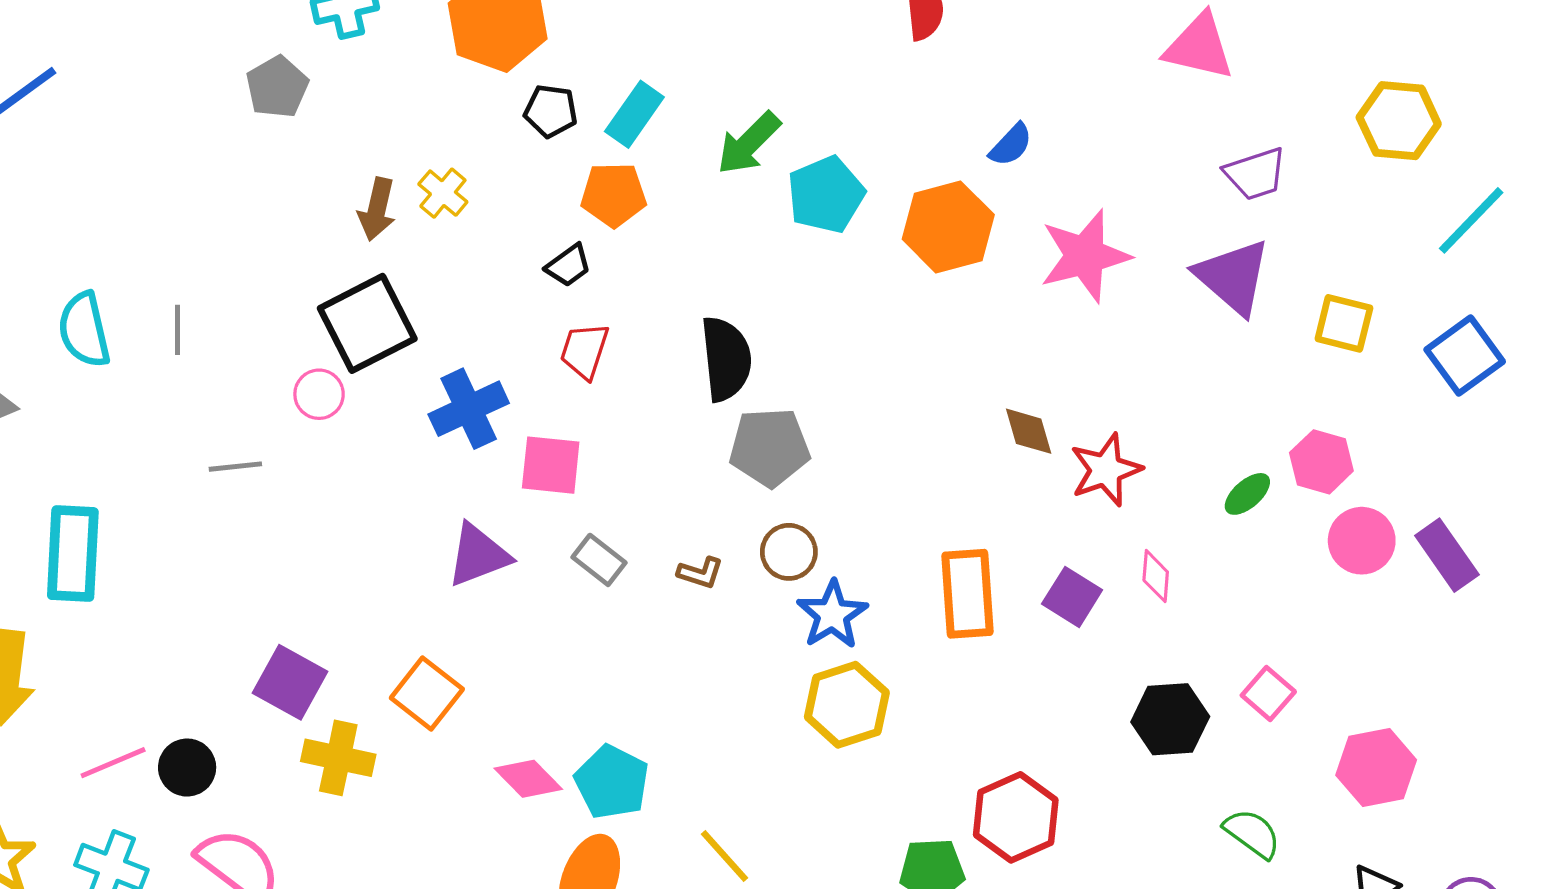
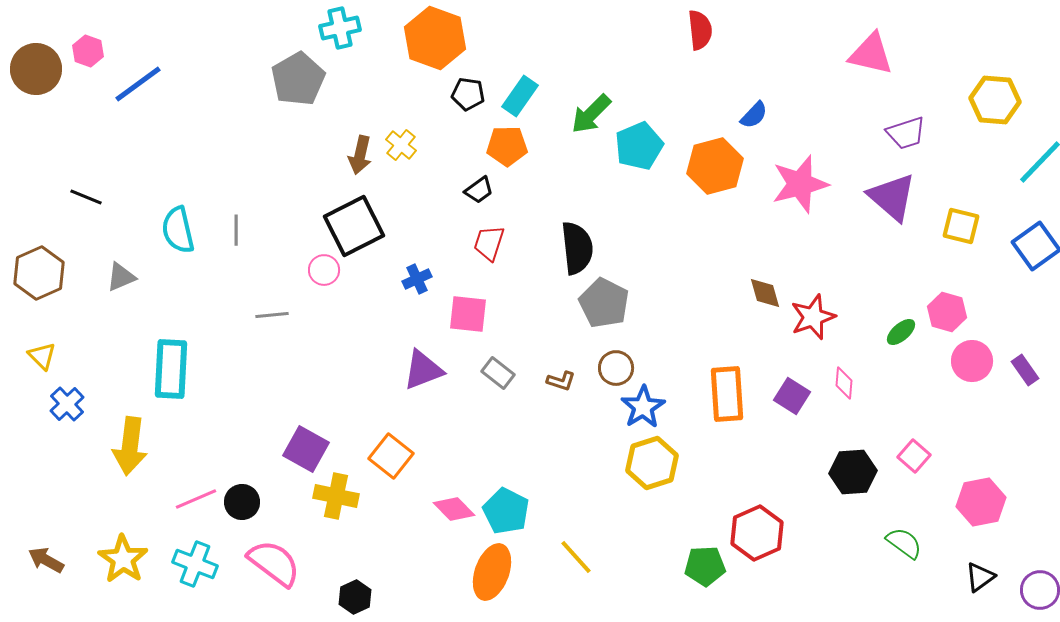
gray pentagon: (277, 87) -> (298, 79), size x1.4
blue cross: (469, 409) -> (417, 279), size x0.6
gray pentagon: (770, 447) -> (604, 303), turned 30
purple rectangle: (1447, 555) -> (1025, 370), size x0.7

